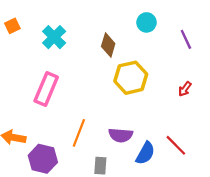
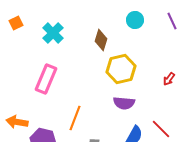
purple line: (186, 39) -> (172, 21), moved
purple semicircle: (121, 135) -> (124, 103), moved

